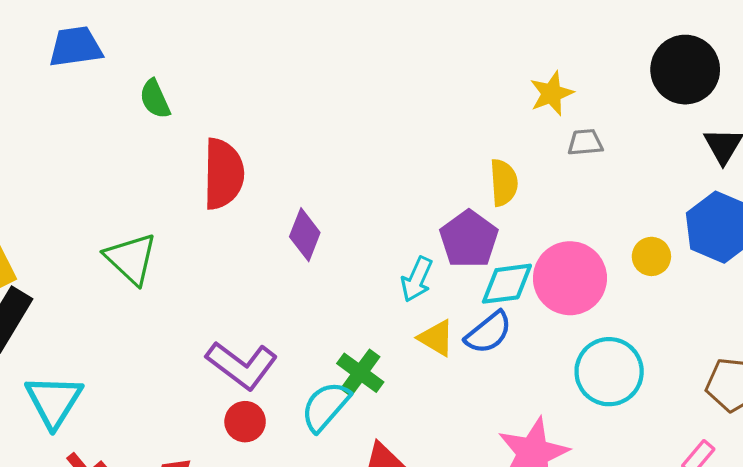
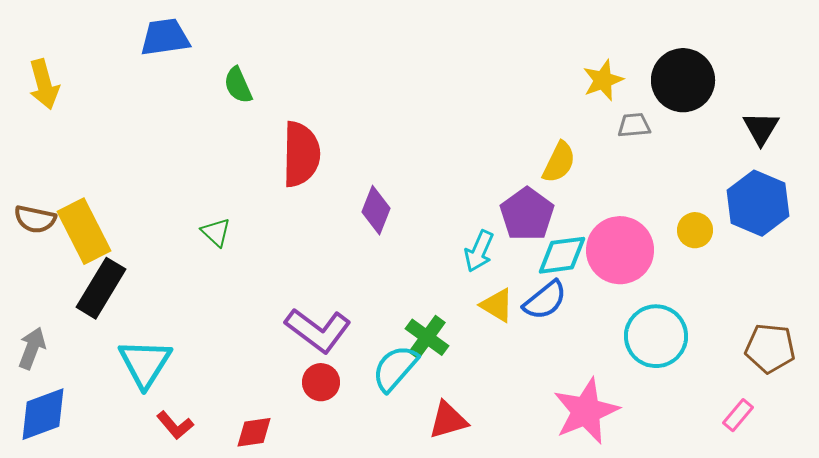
black circle: (685, 70) -> (683, 80), moved
yellow semicircle: (504, 183) -> (559, 162), turned 30
green triangle: (131, 259) -> (216, 232), size x0.6

